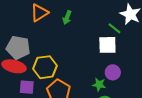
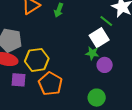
white square: (107, 45) -> (99, 38), turned -30
green star: (99, 85) -> (92, 53), moved

